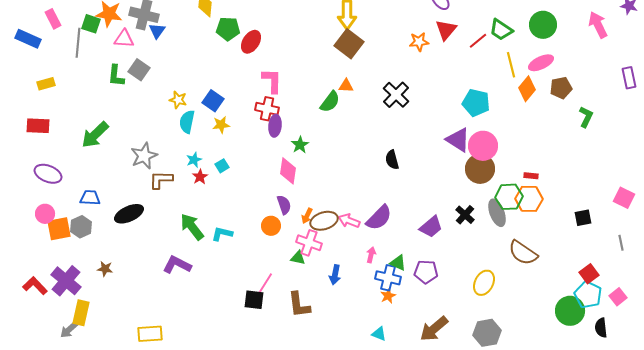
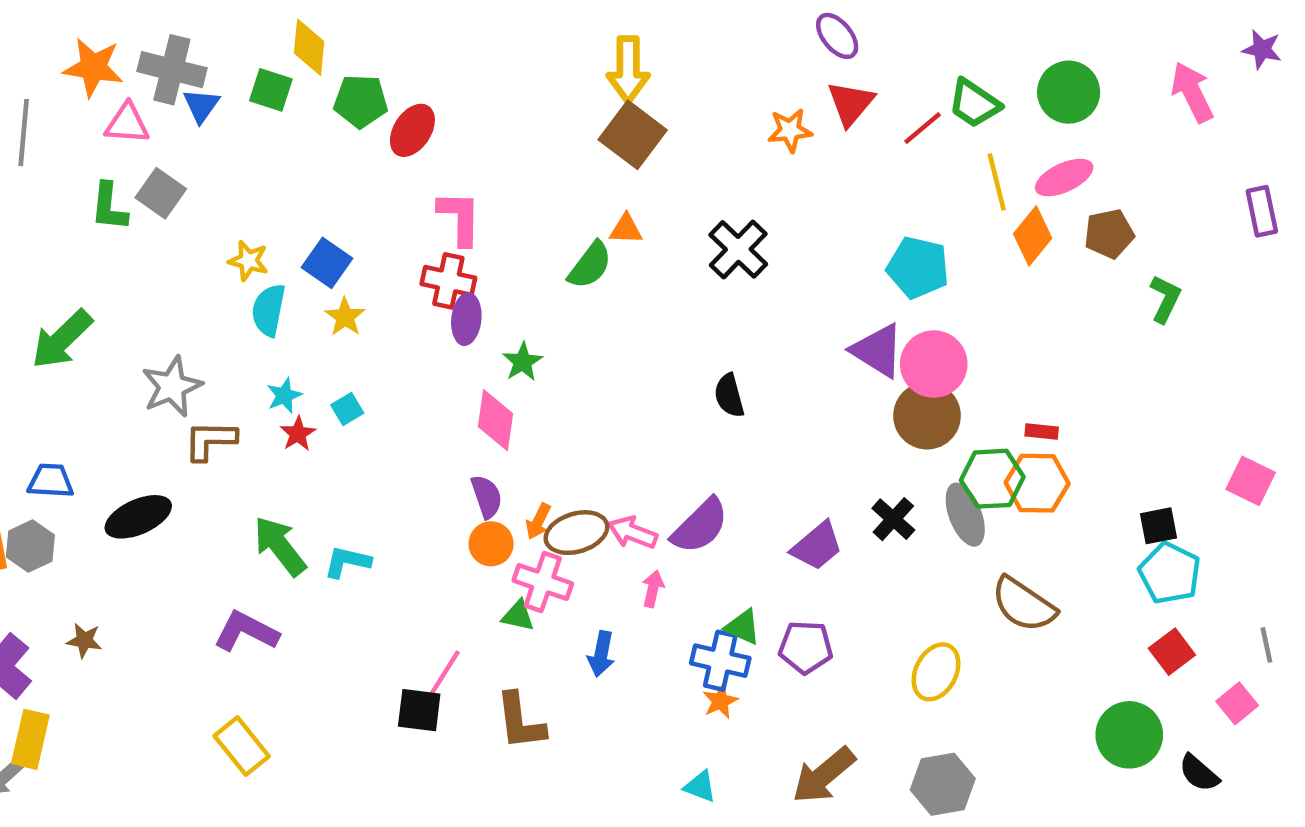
green square: (91, 24) -> (271, 90), moved
yellow star: (221, 125) -> (345, 317), turned -30
orange circle: (271, 226) -> (491, 544), moved
gray line: (621, 243) -> (1266, 645), moved
pink arrow: (371, 255) -> (653, 589), moved
cyan pentagon: (588, 295) -> (1170, 573), moved
black semicircle: (601, 328) -> (1199, 773), turned -42
yellow rectangle: (150, 334) -> (242, 746), moved, turned 55

